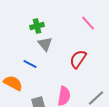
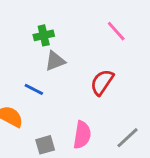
gray triangle: (45, 44) -> (55, 61), turned 49

